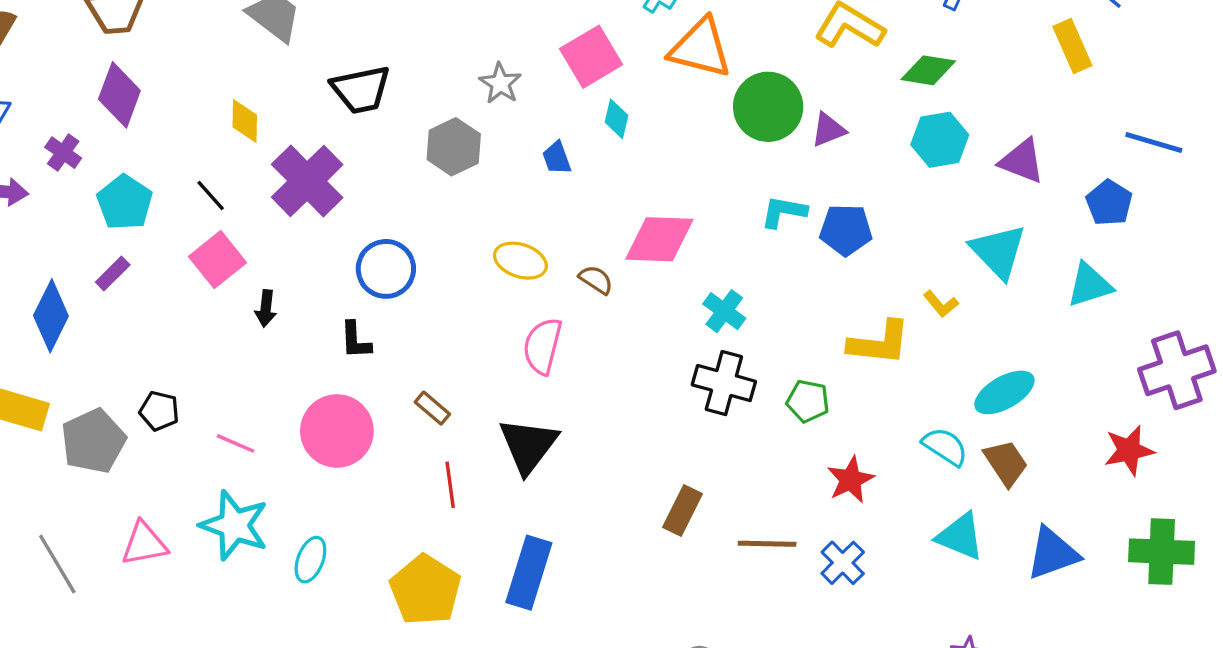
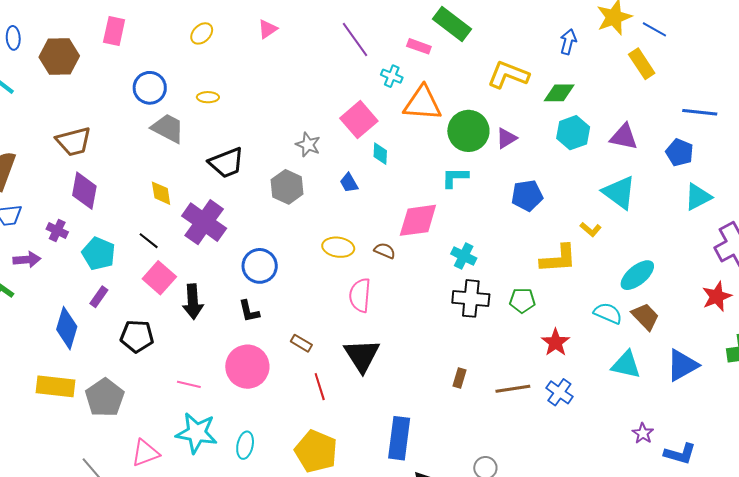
cyan L-shape: (784, 212) -> (455, 177), moved
cyan triangle: (1090, 285) -> (698, 197), moved
black arrow: (266, 308) -> (193, 302), size x1.6
black pentagon: (159, 411) -> (137, 336), moved, size x1.4
brown rectangle: (682, 511) -> (460, 378), size x0.7
blue rectangle: (529, 573) -> (399, 438), moved

